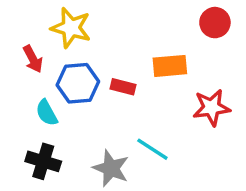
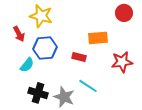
red rectangle: (123, 87) -> (79, 57), moved
cyan semicircle: (47, 113) -> (27, 65), turned -112
black cross: (43, 161) -> (38, 93), moved

